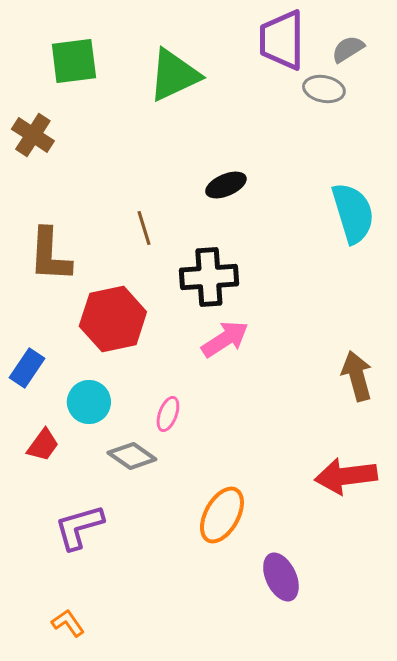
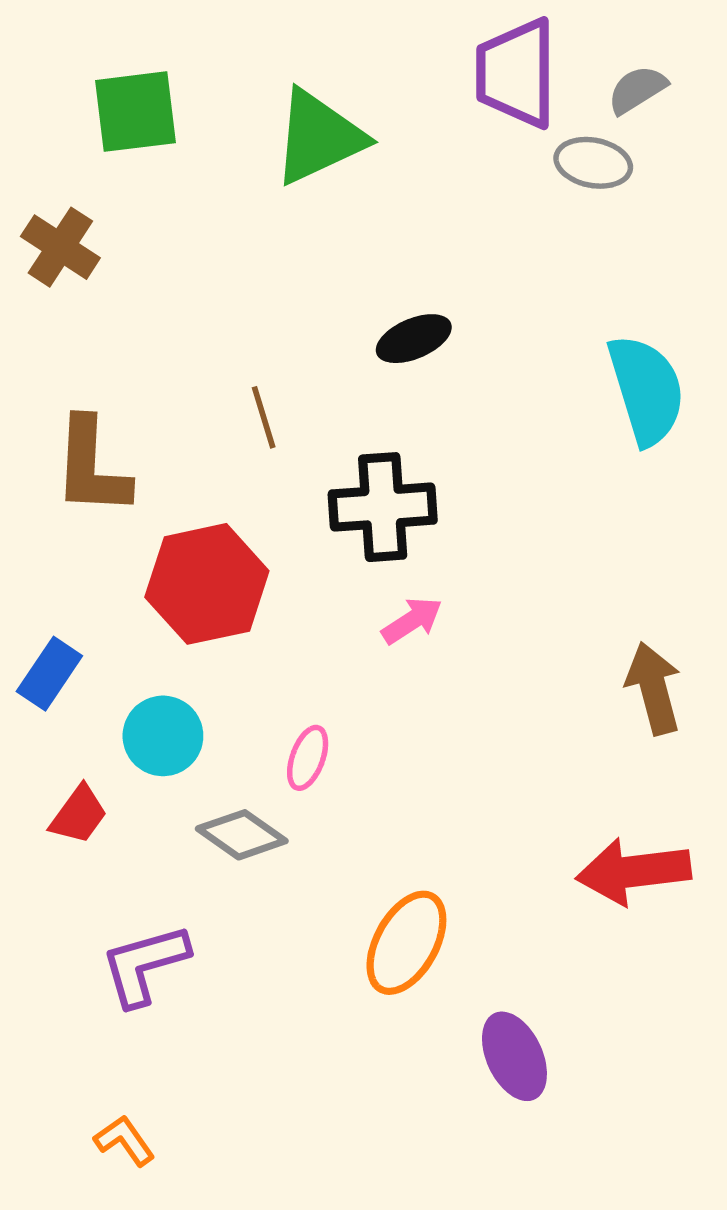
pink arrow: (225, 339) -> (412, 621), size x0.7

